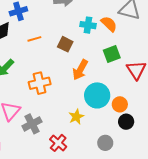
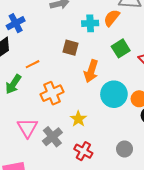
orange semicircle: (109, 24) -> (112, 18), turned -84
orange line: (34, 39) -> (33, 64), moved
yellow star: (76, 117) -> (78, 119), moved
gray circle: (105, 143) -> (125, 149), moved

